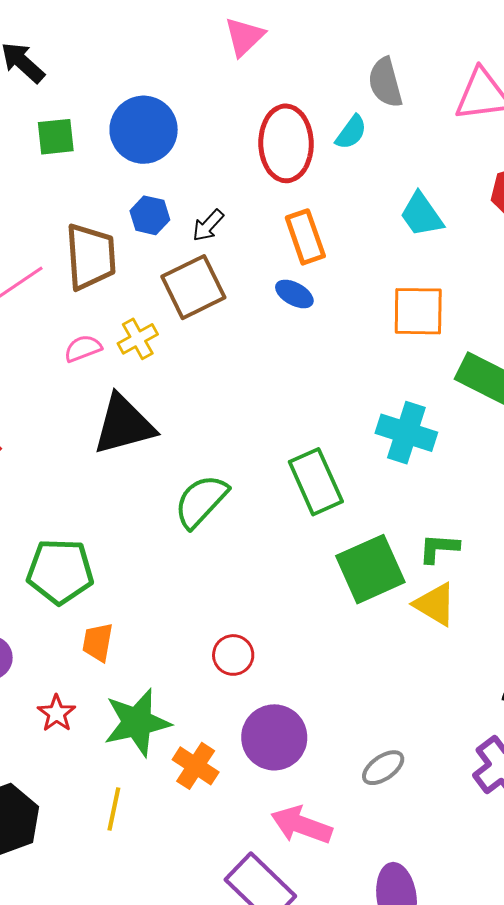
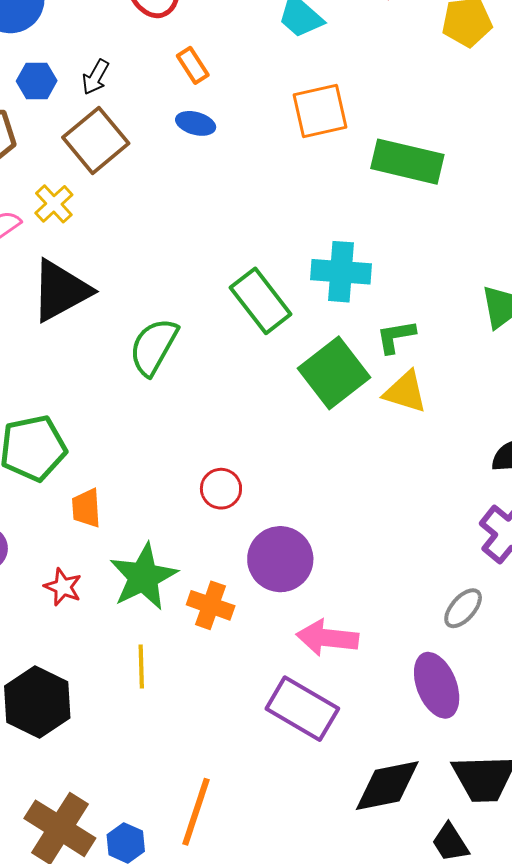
orange rectangle: (305, 237) -> (193, 65), size x0.7
cyan cross: (406, 433) -> (341, 272), moved
gray ellipse: (383, 768) -> (463, 608), moved

